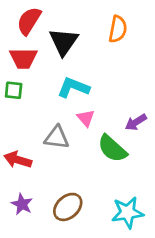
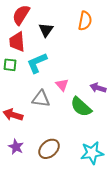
black triangle: (64, 42) -> (46, 30), size x0.7
red trapezoid: (23, 58) -> (17, 42), turned 85
cyan L-shape: (73, 87) -> (37, 63), moved, turned -45
purple arrow: (136, 122) -> (98, 88), turned 49

